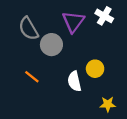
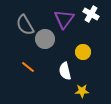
yellow circle: (95, 69) -> (83, 52), moved
yellow star: (108, 104) -> (82, 91), moved

